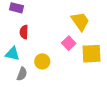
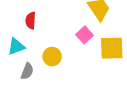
cyan triangle: (12, 54) -> (16, 47), turned -35

